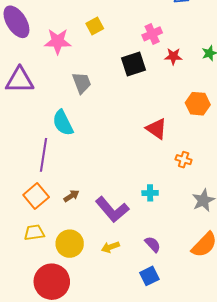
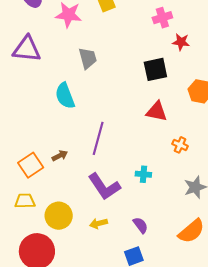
black square: (134, 64) -> (155, 69), moved
red triangle: (156, 129) -> (157, 111), turned -30
purple line: (44, 155) -> (98, 138), moved
brown arrow: (71, 196) -> (60, 156), moved

